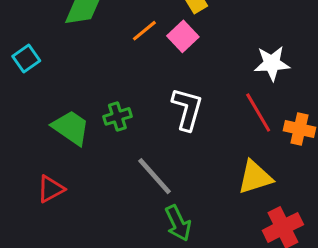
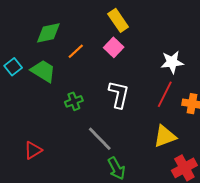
orange line: (144, 31) -> (76, 51), moved
red line: (258, 112) -> (165, 94), turned 60
green trapezoid: (71, 128) -> (43, 71), moved

